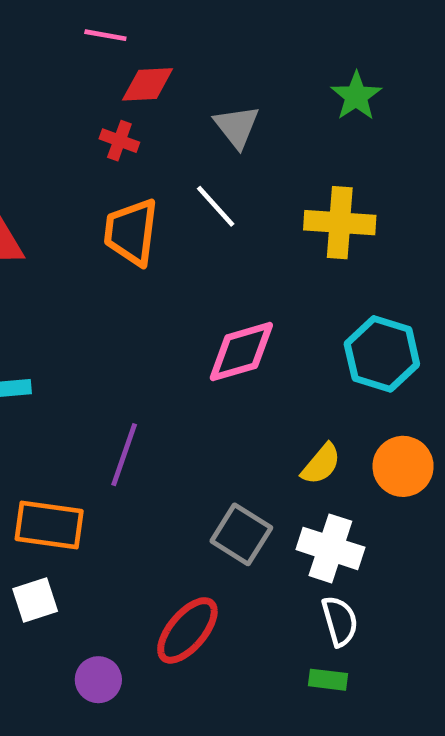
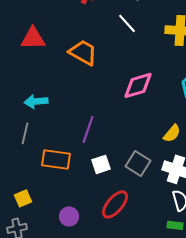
orange trapezoid: (131, 232) -> (83, 52), moved, turned 112
white square: (35, 600) -> (101, 164), moved
purple circle: (98, 680) -> (69, 216), moved

